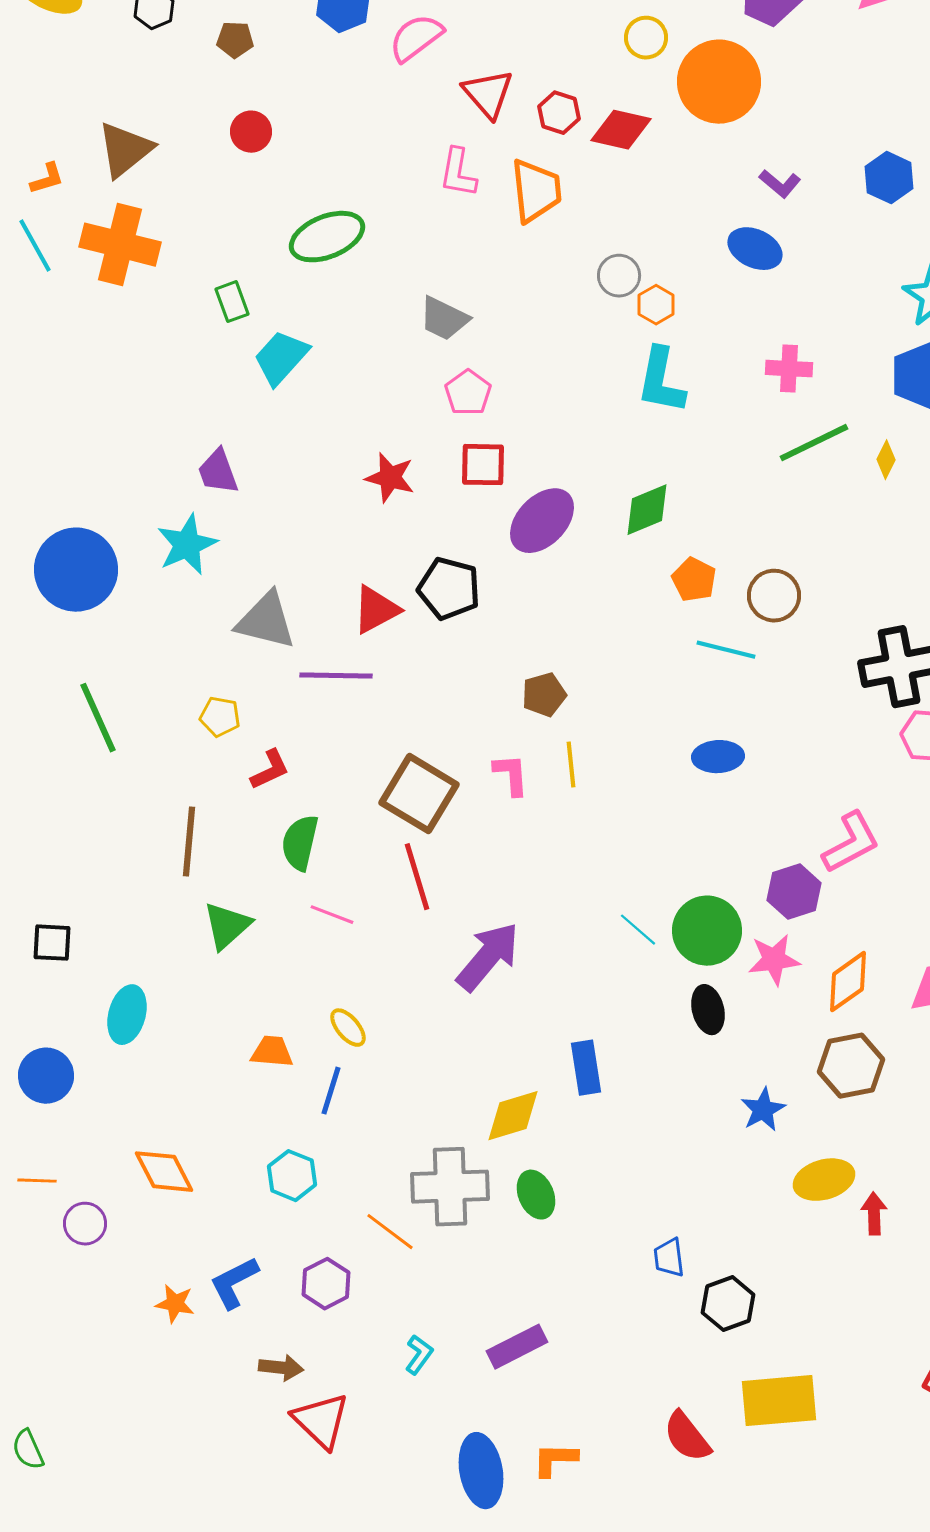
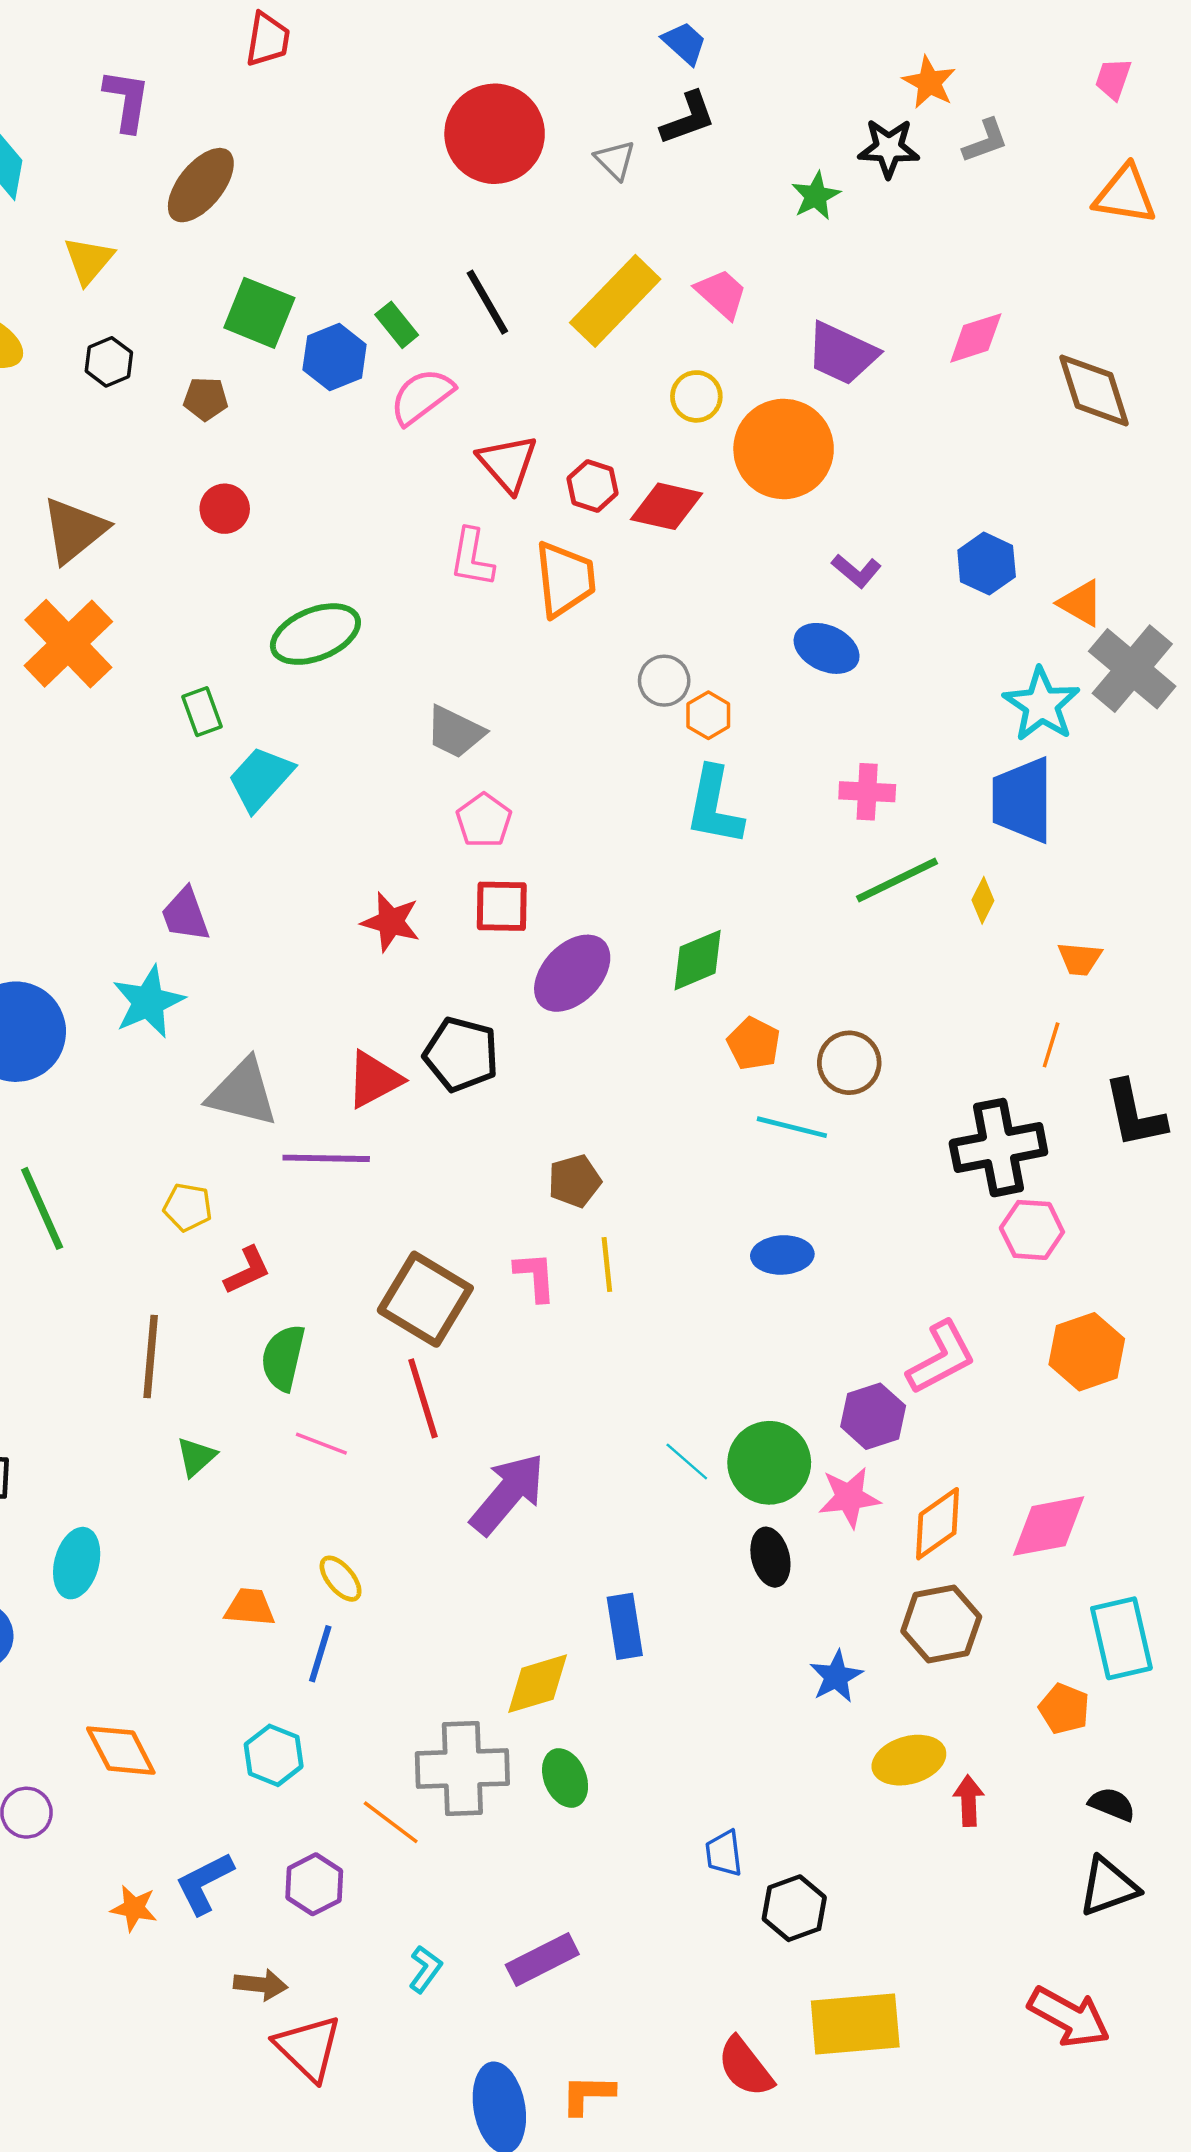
orange cross: (120, 245) -> (68, 644), turned 32
green triangle: (227, 926) -> (196, 1457), size x0.7

